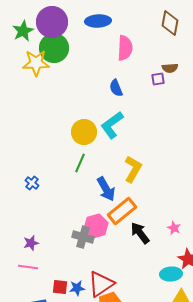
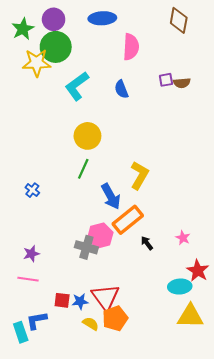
purple circle: (52, 22) -> (54, 19), size x0.7
brown semicircle: (170, 68) -> (182, 83), moved
cyan L-shape: (112, 125) -> (77, 86), moved
black arrow: (140, 233) -> (147, 243), size x0.6
red triangle: (101, 284) -> (106, 297), turned -32

